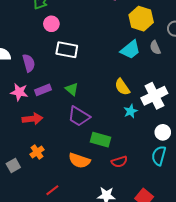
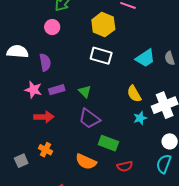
yellow hexagon: (141, 19) -> (103, 25), moved
pink circle: (51, 24) -> (52, 27), moved
white rectangle: (67, 50) -> (101, 56), moved
orange cross: (37, 152) -> (45, 150), turned -32

